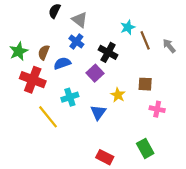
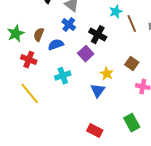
red cross: (33, 80) -> (29, 60), size x0.7
brown square: (145, 84) -> (132, 64), turned 32
blue triangle: (98, 112) -> (98, 91), moved
yellow line: (48, 117) -> (30, 94), moved

